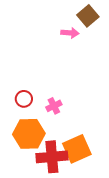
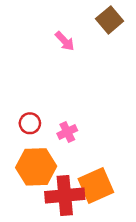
pink arrow: (70, 33) -> (65, 41), moved, turned 42

